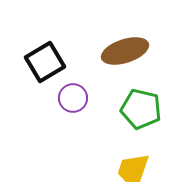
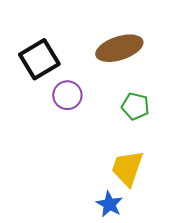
green pentagon: (141, 109) -> (135, 106), size x0.7

